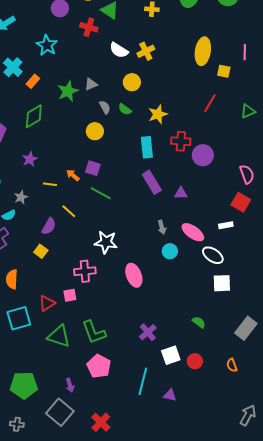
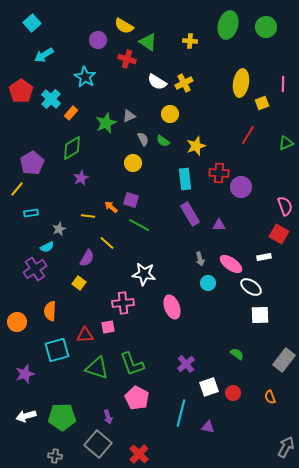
yellow square: (224, 71) -> (262, 103), turned -32
purple star: (30, 159) -> (81, 178), moved
red triangle: (47, 303) -> (85, 335), turned 30

